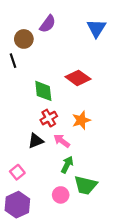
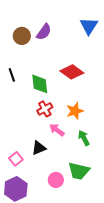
purple semicircle: (48, 24) -> (44, 32), moved
black line: (13, 61) -> (12, 75), moved
black triangle: (36, 141) -> (39, 148), moved
green arrow: (67, 165) -> (84, 138), moved, turned -56

